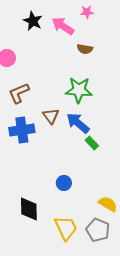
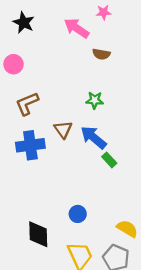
black star: (33, 21) -> (24, 23), moved
green star: (79, 90) -> (95, 100), size x0.6
blue circle: (64, 183) -> (78, 214), moved

